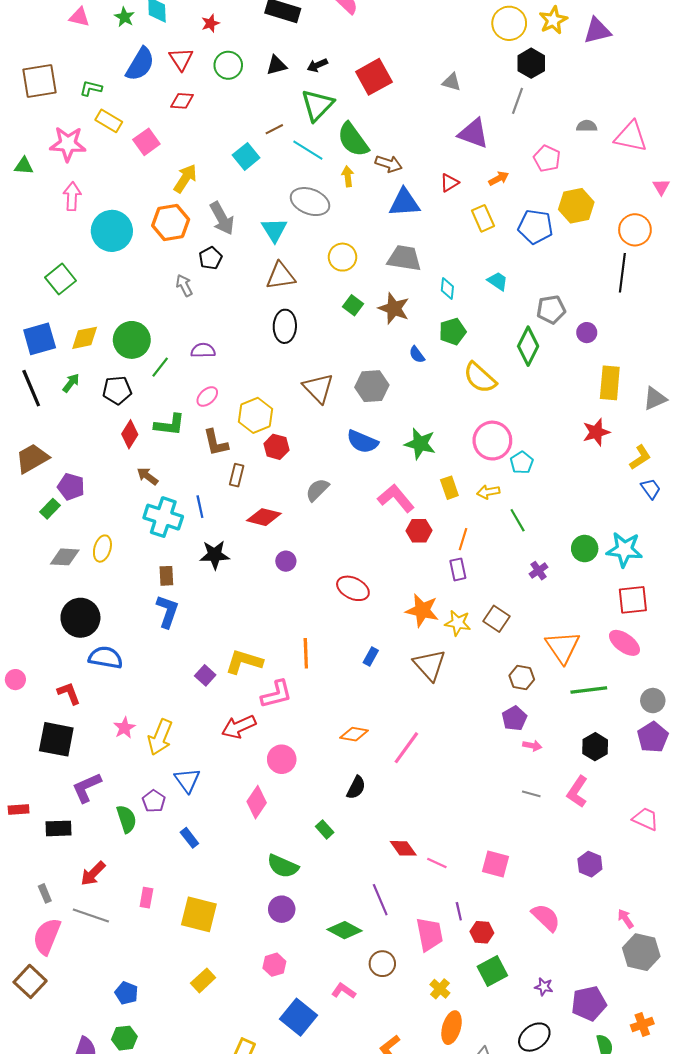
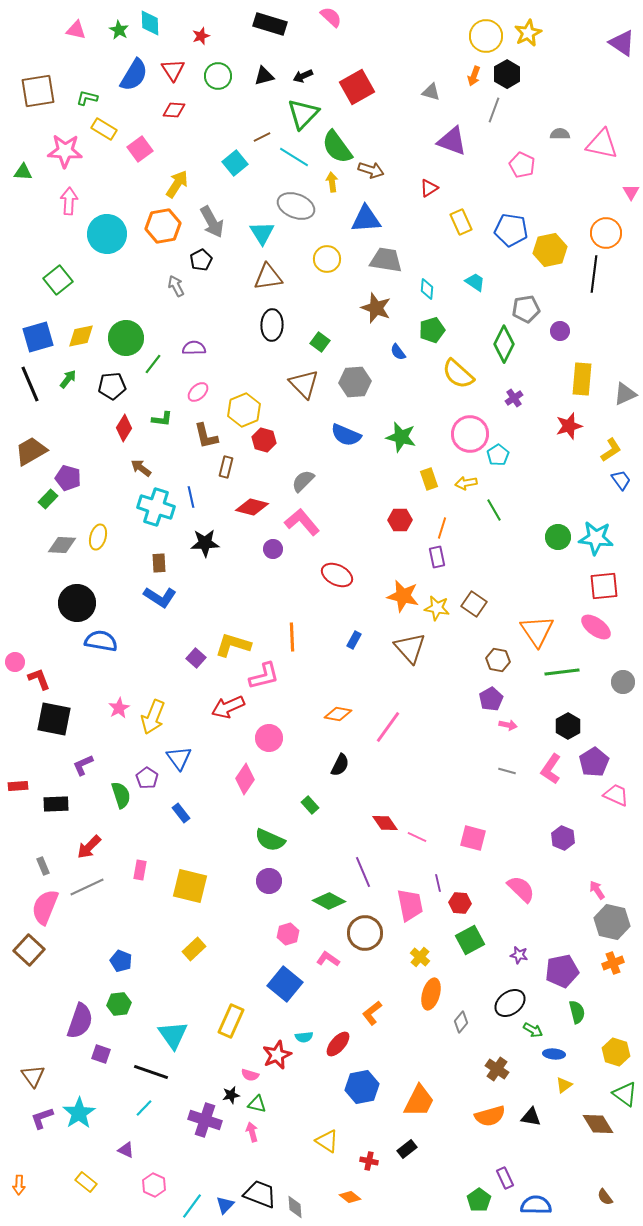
purple triangle: (597, 31) -> (622, 43), moved, turned 48
orange arrow: (499, 178) -> (474, 76), moved, turned 138
blue triangle: (404, 203) -> (366, 219), moved
yellow hexagon: (576, 206) -> (550, 250), moved
green square: (353, 305) -> (320, 342), moved
green L-shape: (170, 425) -> (162, 419), size x0.7
pink L-shape: (396, 498) -> (302, 522), moved
purple cross: (539, 571) -> (514, 398), moved
blue L-shape: (167, 611) -> (160, 597), turned 104
red L-shape: (69, 693) -> (39, 679), moved
purple pentagon: (653, 737) -> (594, 762), moved
purple L-shape: (87, 788) -> (83, 765), size x0.7
gray line: (91, 915) -> (87, 887), turned -44
brown circle: (382, 964) -> (365, 933), size x1.4
pink hexagon: (274, 965) -> (288, 934), moved
orange cross: (642, 1024) -> (613, 963), moved

